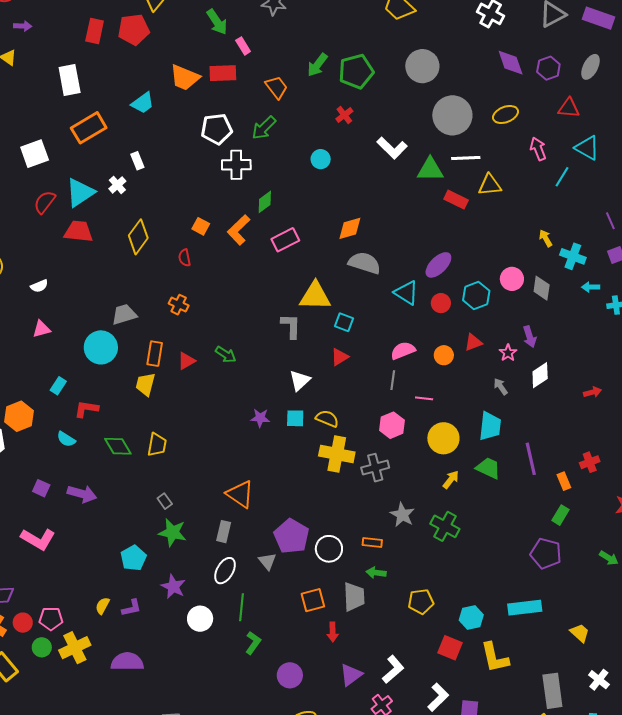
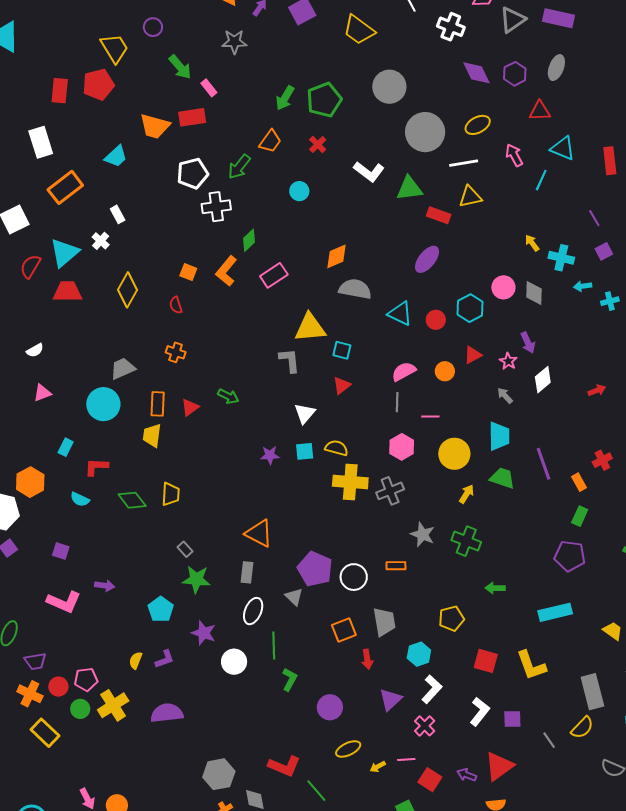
orange trapezoid: (276, 87) -> (270, 141), moved, turned 80
white line: (466, 158) -> (464, 163), moved
purple ellipse: (438, 265) -> (427, 259), moved
purple arrow: (82, 494) -> (105, 586), moved, size x0.7
green arrow: (376, 573) -> (495, 588), moved
cyan hexagon: (471, 618) -> (419, 654), moved

